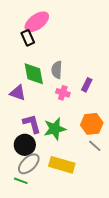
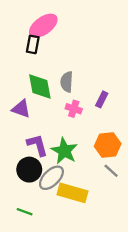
black rectangle: (28, 38) -> (33, 44), turned 35
green star: (55, 129) -> (64, 151), turned -30
gray ellipse: (29, 164) -> (51, 178), moved

